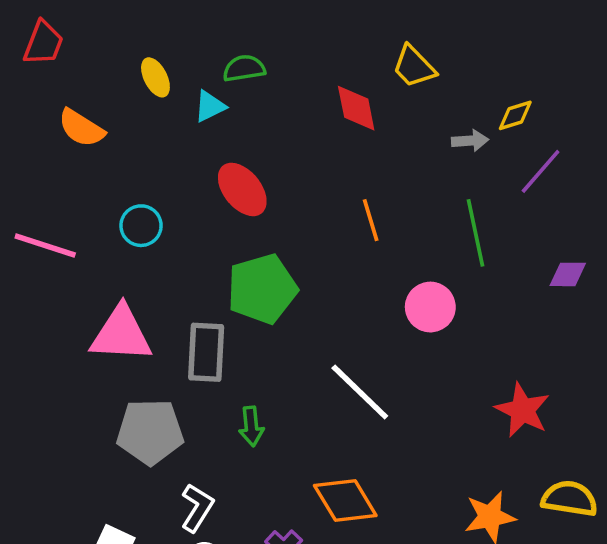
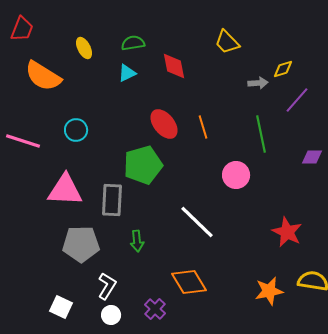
cyan triangle: (210, 106) -> (127, 73), moved
red diamond: (356, 108) -> (174, 66), moved
orange semicircle: (81, 128) -> (43, 76), size x1.4
red ellipse: (242, 189) -> (164, 124), moved

